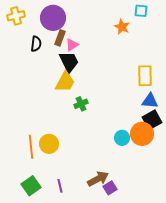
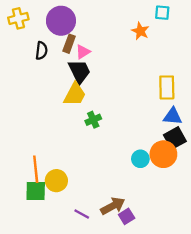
yellow circle: (49, 144) -> (56, 181), moved
green square: (31, 186) -> (36, 191), moved, turned 36
purple line: (60, 186) -> (82, 214), moved, turned -48

